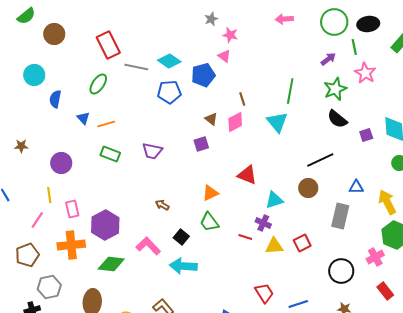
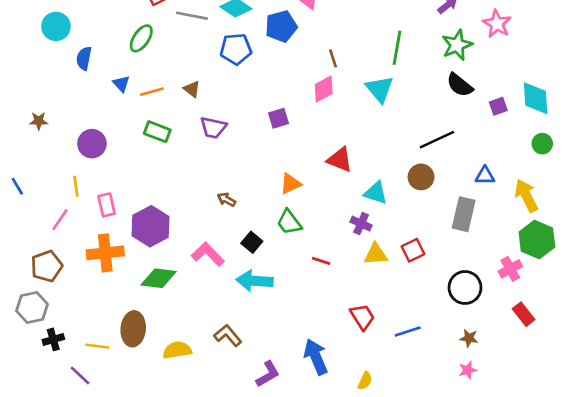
brown triangle: (211, 119) -> (192, 89), moved
cyan triangle: (274, 200) -> (376, 193), turned 36
red line: (245, 237) -> (321, 261), moved
gray hexagon: (49, 287) -> (32, 307), moved

